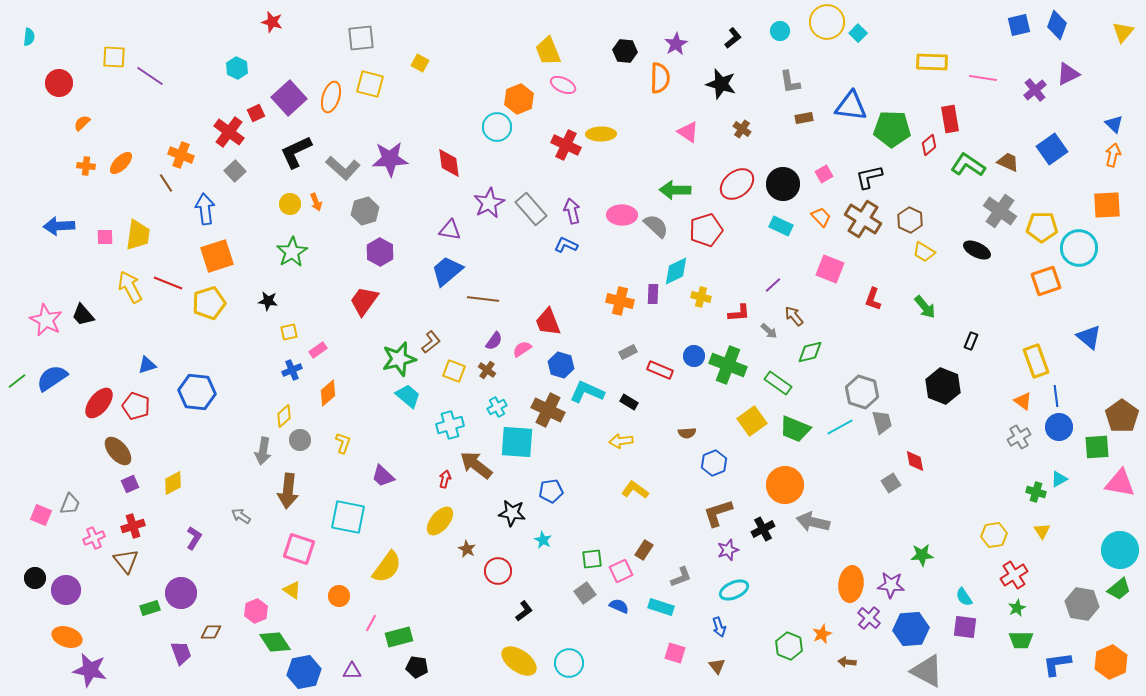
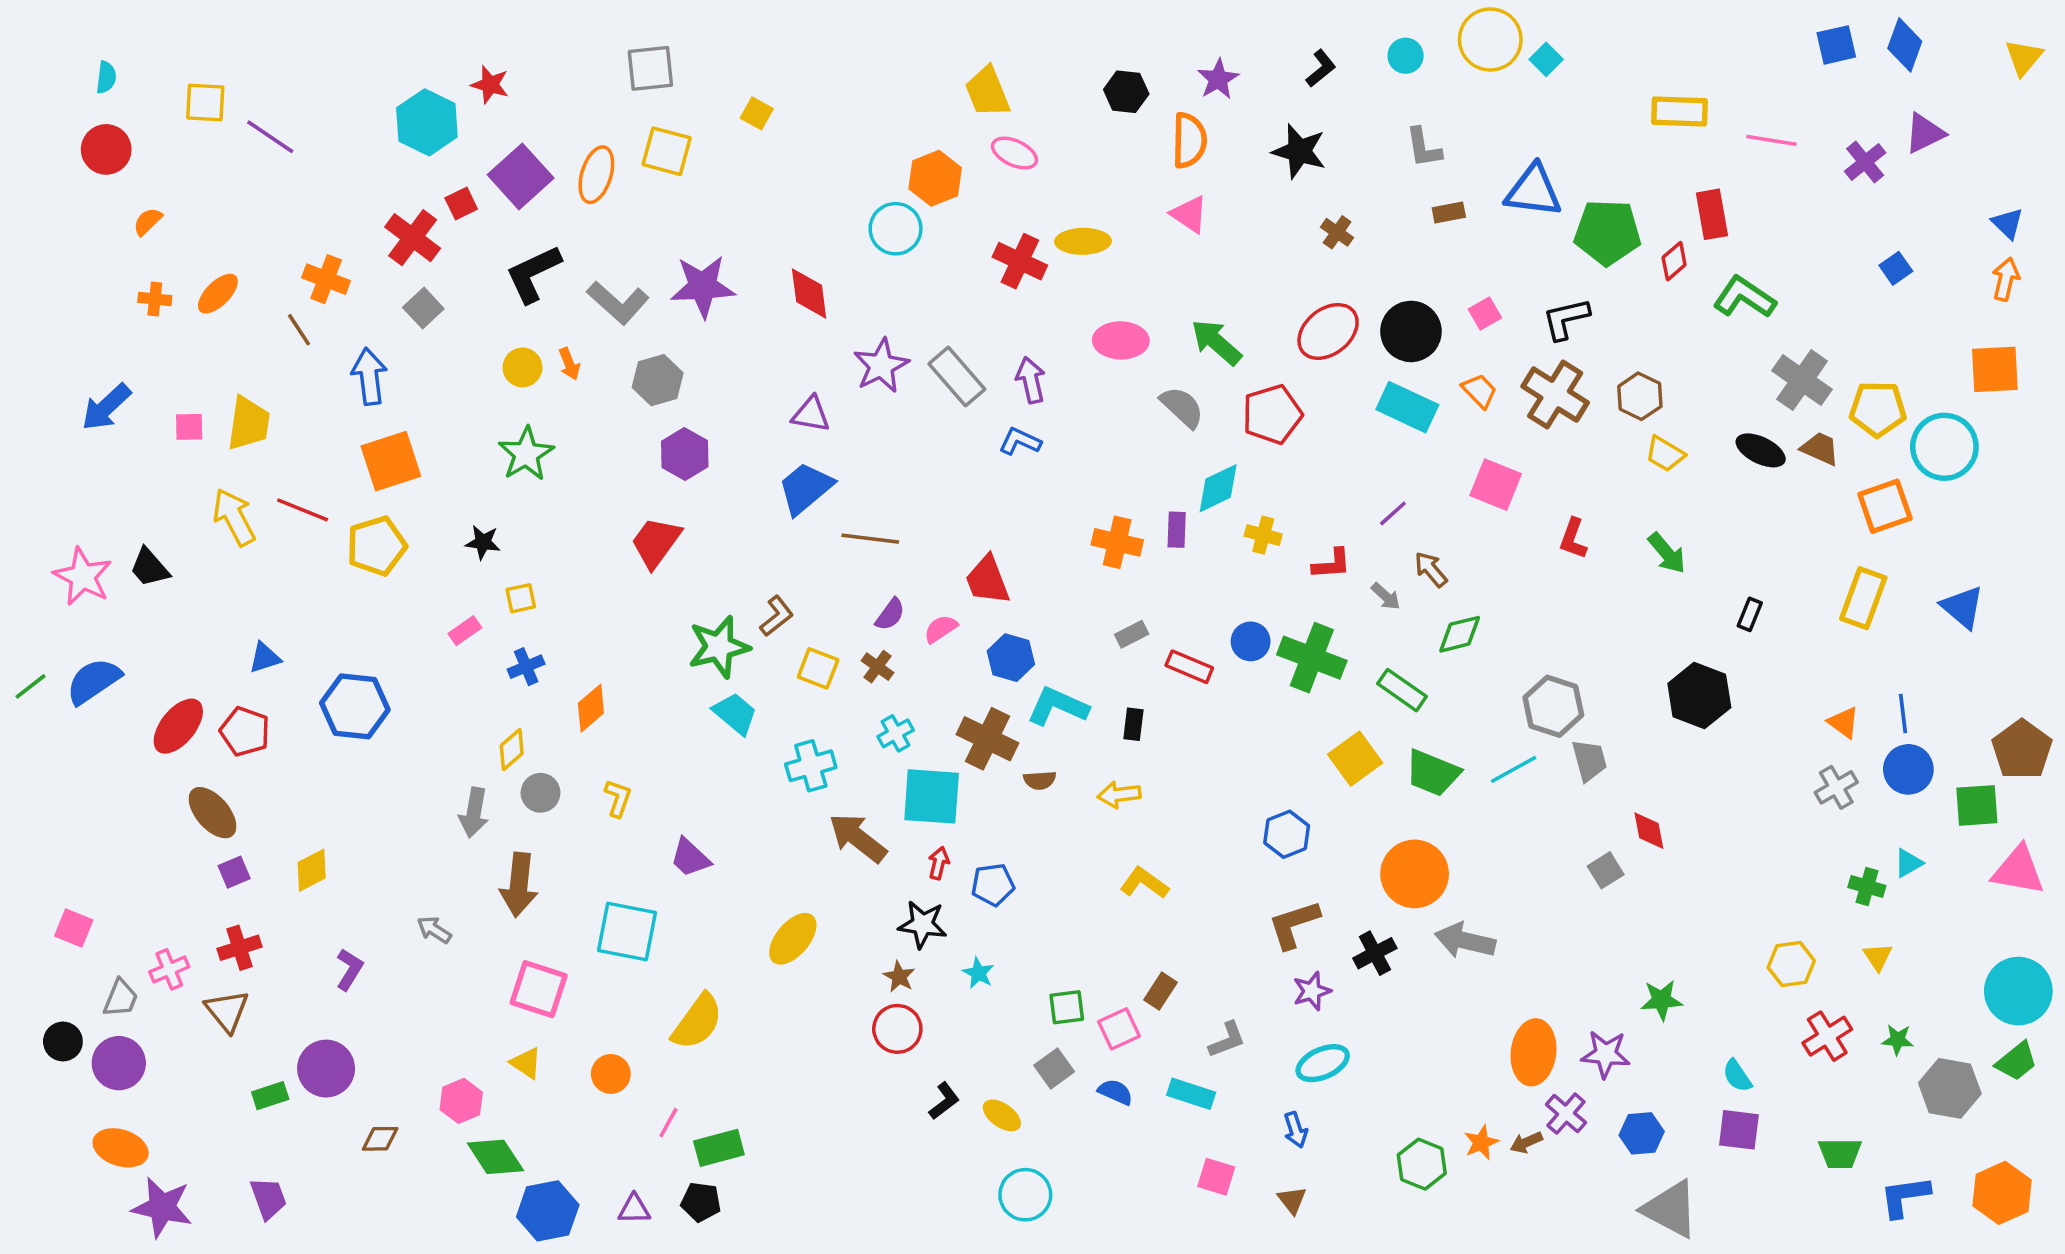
red star: (272, 22) -> (490, 85), moved
cyan semicircle: (29, 37) -> (106, 77), moved
cyan hexagon: (237, 68) -> (427, 122), size x1.6
pink triangle: (688, 132) -> (1189, 214), moved
blue square: (1052, 149) -> (1896, 268), size x0.6
brown trapezoid: (1008, 162) -> (1820, 449), moved
green arrow: (675, 190) -> (1216, 342), turned 40
pink ellipse: (622, 215) -> (1121, 340), moved
blue arrow: (59, 226) -> (106, 407), turned -40
cyan rectangle: (781, 226) -> (1407, 407), size x1.4
pink rectangle: (318, 350) -> (465, 631), moved
yellow rectangle: (1036, 361) -> (1863, 598), moved, turned 40
black rectangle: (629, 402) -> (1133, 724), turned 66
brown semicircle: (687, 433) -> (1040, 780), moved
red arrow: (445, 479) -> (939, 863), moved
gray trapezoid: (70, 504) -> (121, 998), moved
brown star: (467, 549) -> (899, 977), moved
green star: (1017, 608) -> (1898, 1040), moved, turned 30
blue hexagon: (911, 629) -> (1642, 1133), size x0.7
purple trapezoid: (181, 653) -> (268, 1198), moved
yellow ellipse: (519, 661) -> (1002, 1115), moved, size x0.6
brown arrow: (847, 662) -> (1526, 1142), moved, turned -30
black pentagon: (417, 667) -> (701, 1202), moved

